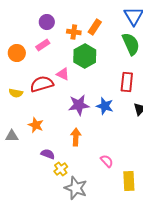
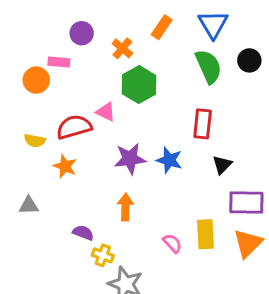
orange rectangle: (95, 27) -> (162, 27), moved
orange cross: (74, 32) -> (122, 48), turned 32
pink rectangle: (43, 45) -> (59, 62), moved, turned 40
orange star: (36, 125) -> (65, 166), moved
yellow cross: (61, 169) -> (103, 255), turned -32
yellow rectangle: (129, 181) -> (206, 234), moved

